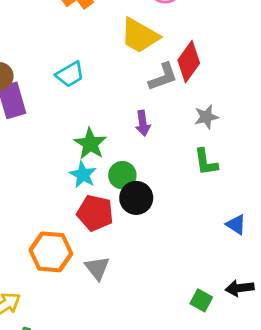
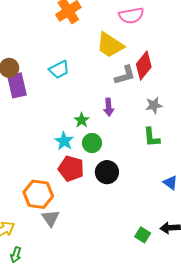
green star: (90, 144) -> (82, 120), moved, size x0.7
black circle: (136, 198) -> (107, 172), moved
gray triangle: (97, 268) -> (51, 218), moved

